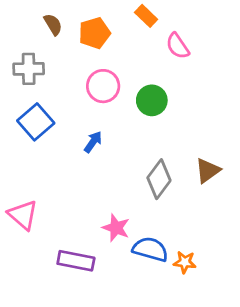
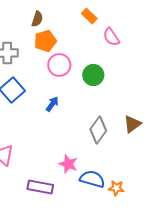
brown semicircle: (53, 24) -> (37, 19), moved, turned 49
orange pentagon: (95, 33) -> (45, 41), moved

